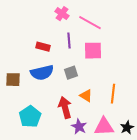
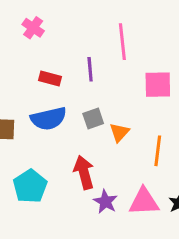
pink cross: (62, 14) -> (33, 28), moved
pink line: (90, 23) -> (122, 42), turned 55
pink square: (93, 51) -> (158, 85), moved
orange triangle: (86, 96) -> (119, 132), moved, turned 40

